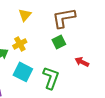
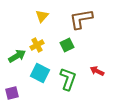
green square: (59, 42) -> (67, 45), moved
red arrow: (82, 62) -> (97, 71), moved

